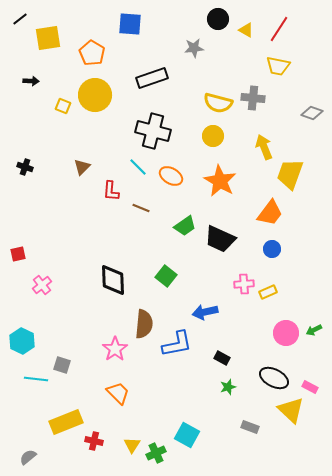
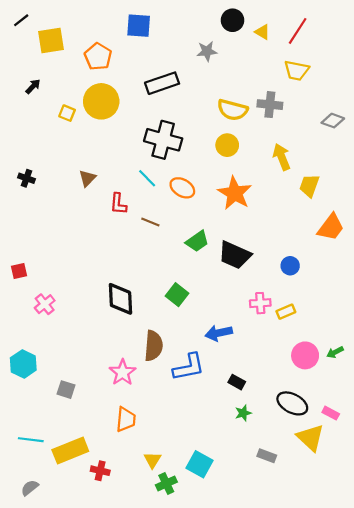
black arrow: (31, 81) -> (33, 86), turned -49
yellow trapezoid: (290, 174) -> (309, 186), size x0.7
orange trapezoid: (270, 213) -> (331, 227), moved
cyan line: (36, 379) -> (31, 440), moved
orange trapezoid: (118, 393) -> (126, 419), turned 50
yellow triangle: (132, 445) -> (152, 460), moved

